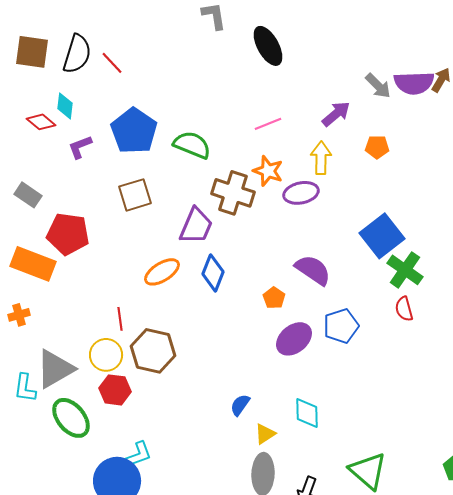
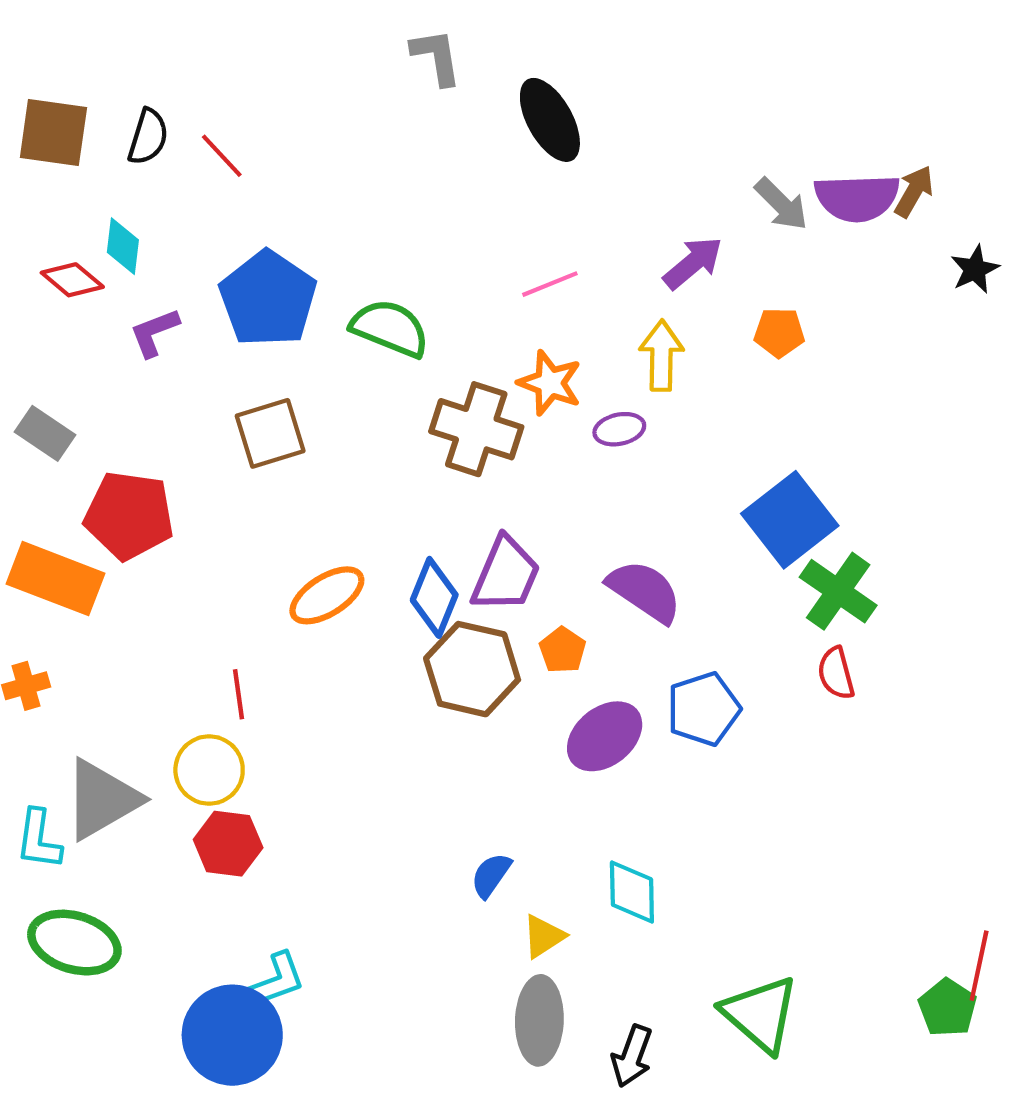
black semicircle: (77, 54) -> (148, 137), size x0.7
purple ellipse: (301, 193) -> (619, 429), size x0.7
purple trapezoid: (196, 226) -> (506, 574), moved
brown hexagon: (153, 351) -> (472, 669), moved
green ellipse: (71, 418) -> (74, 943), moved, turned -33

